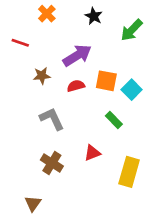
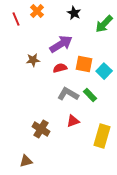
red line: (20, 43) -> (16, 19), moved, turned 48
gray L-shape: (52, 119) -> (68, 94), moved, turned -35
brown triangle: (33, 204) -> (26, 161), turned 40

